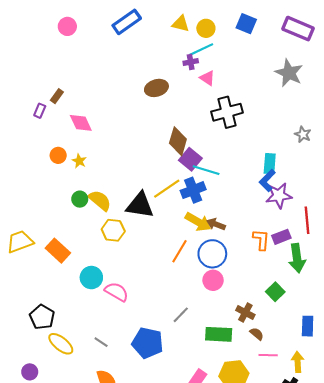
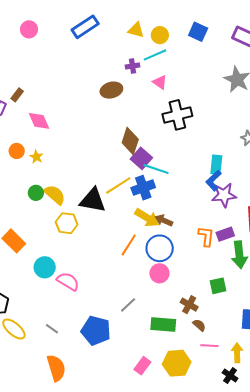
purple cross: (191, 62) -> (133, 66), moved
green square: (275, 292) -> (218, 286), turned 30

